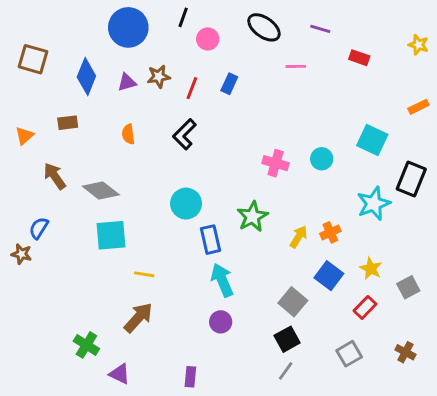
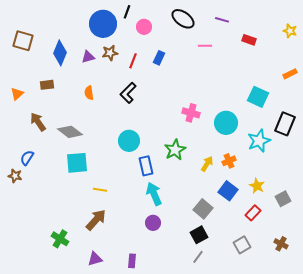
blue circle: (128, 27) -> (103, 24), moved
cyan circle: (322, 159) -> (226, 123), moved, size x1.5
purple triangle: (120, 374) -> (95, 259), moved, turned -42

